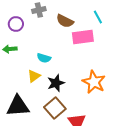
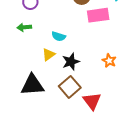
orange star: (94, 82) -> (109, 61), size x0.6

